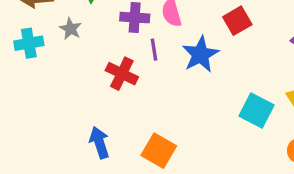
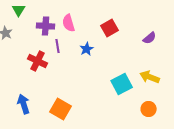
blue star: (200, 54) -> (87, 49), size x0.6
cyan square: (257, 111) -> (122, 84), turned 35

